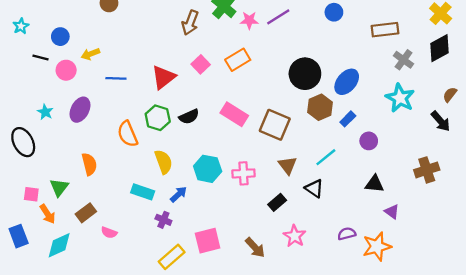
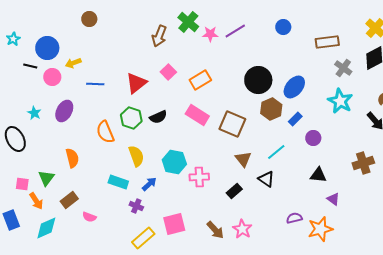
blue circle: (60, 37) -> (47, 48), size x1.5
orange rectangle: (238, 60) -> (200, 80), moved
pink cross: (243, 173) -> (199, 177), moved
pink star: (295, 236) -> (242, 229), moved

